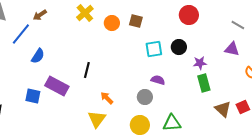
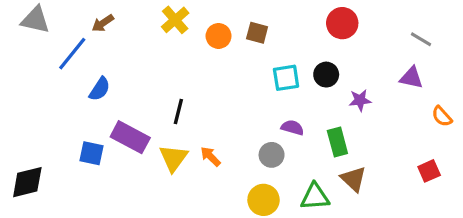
green rectangle: (204, 83) -> (337, 142), moved
brown triangle: (223, 109) -> (353, 179), moved
yellow triangle: (97, 119) -> (174, 158), moved

